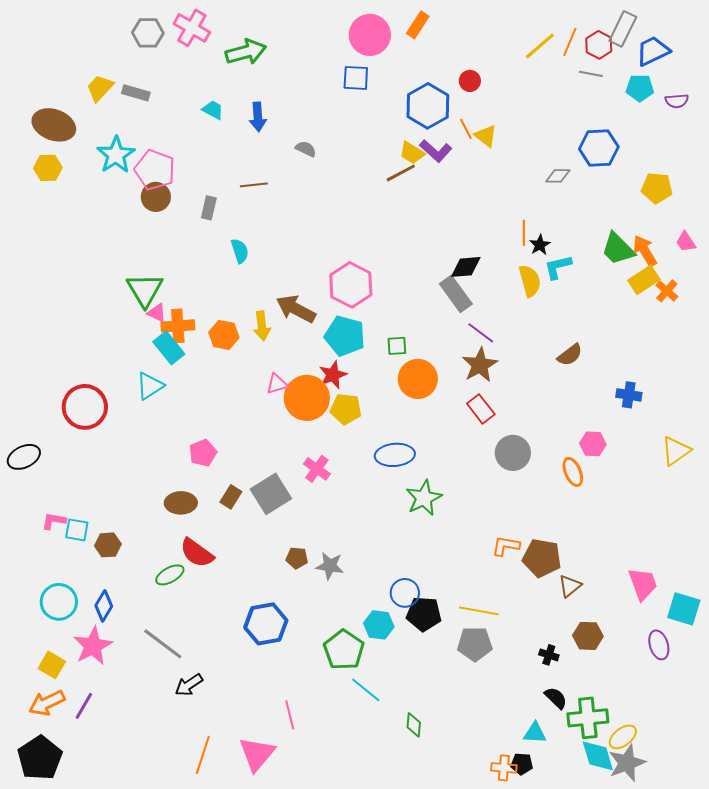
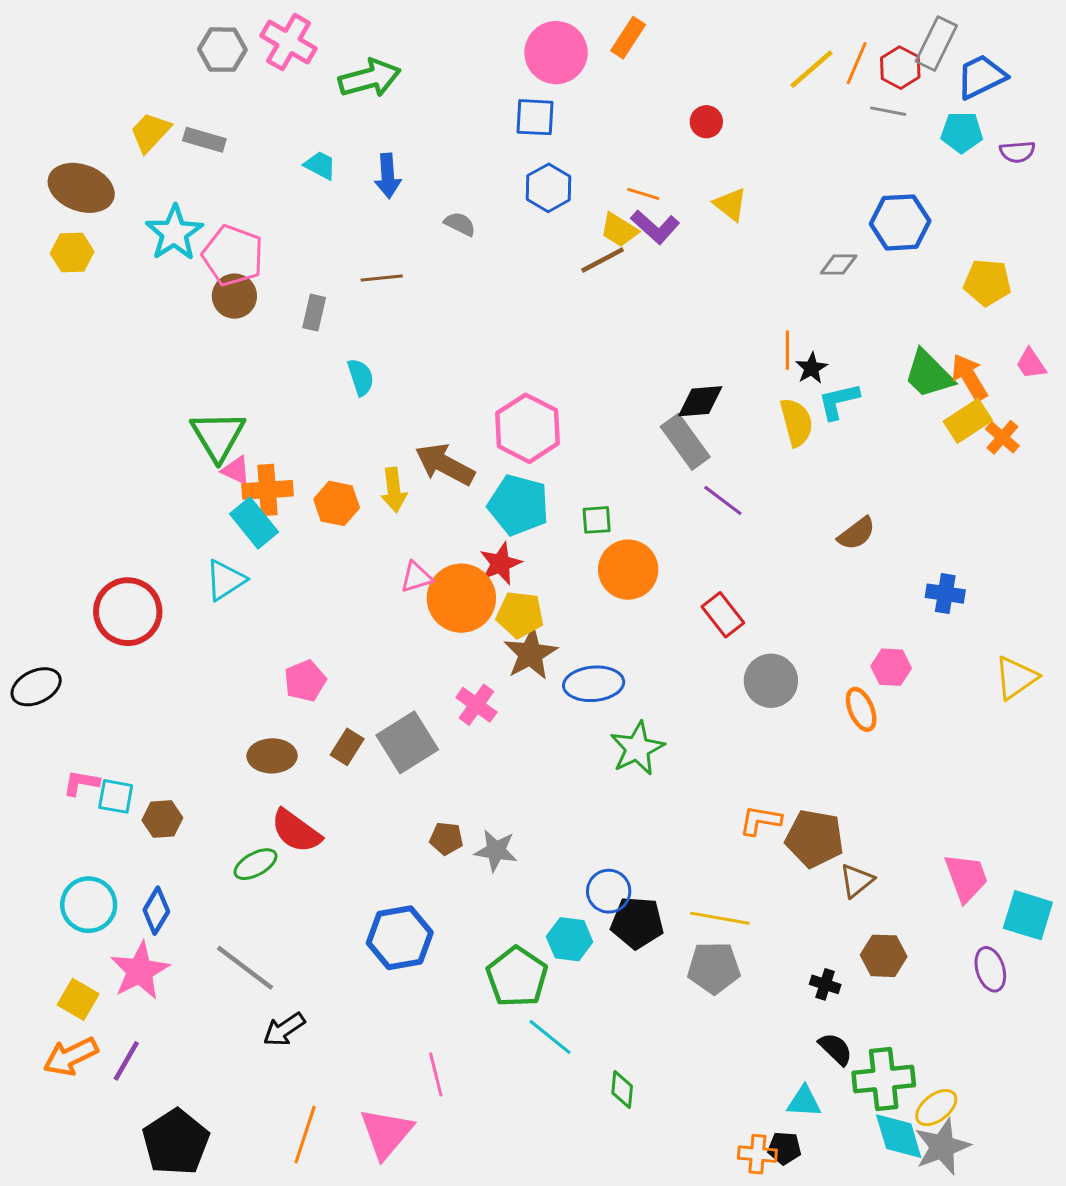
blue hexagon: (428, 106) -> (549, 188), moved, size x0.7
orange line: (466, 129) -> (643, 194), moved, turned -45
brown star: (480, 365) -> (530, 654), moved
black pentagon: (40, 758) -> (176, 1142), moved

